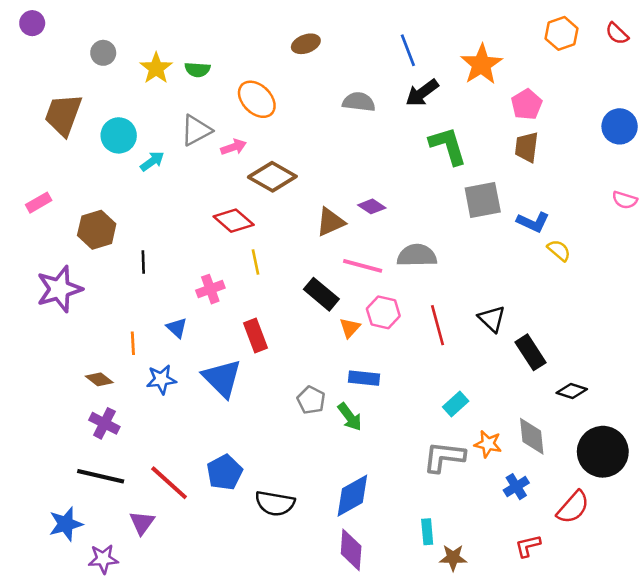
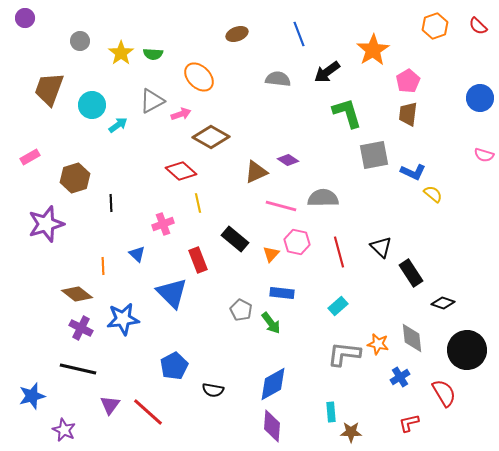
blue line: (408, 50) -> (299, 34), moved
black rectangle: (321, 294) -> (235, 239), moved
brown diamond: (99, 379) -> (77, 294), size x1.4
blue star: (161, 379) -> (123, 319), moved, size x1.4
cyan rectangle: (456, 404) -> (338, 306), moved
red line: (169, 483) -> (148, 412), moved
black semicircle: (275, 503) -> (213, 390), size x0.7
red semicircle: (573, 507) -> (444, 393), turned -72
blue star: (66, 524) -> (32, 396), moved
purple star: (103, 559) -> (64, 430), moved, turned 30

